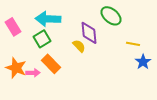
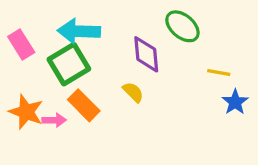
green square: (42, 39) -> (69, 64), size x1.4
yellow semicircle: (79, 46) -> (133, 92), moved

